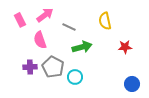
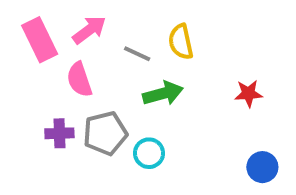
pink rectangle: (20, 20) -> (40, 40), size x1.5
yellow semicircle: (105, 21) -> (181, 42), moved
gray pentagon: (53, 67) -> (105, 133), turned 30

